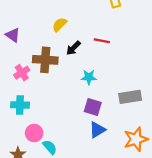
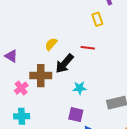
red line: (102, 41) -> (88, 48), moved
black arrow: (73, 48) -> (65, 64), size x1.5
purple square: (93, 107) -> (76, 115), moved

